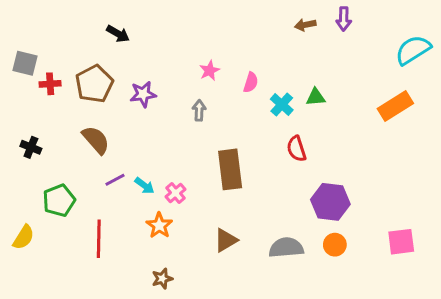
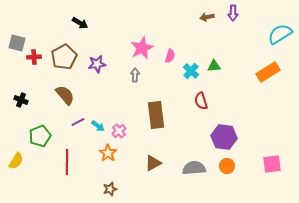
pink star: (209, 71) -> (142, 48), size x1.6

